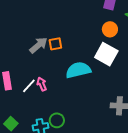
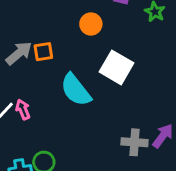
orange circle: (110, 29) -> (91, 24), moved
cyan semicircle: (78, 70) -> (76, 90), turned -115

